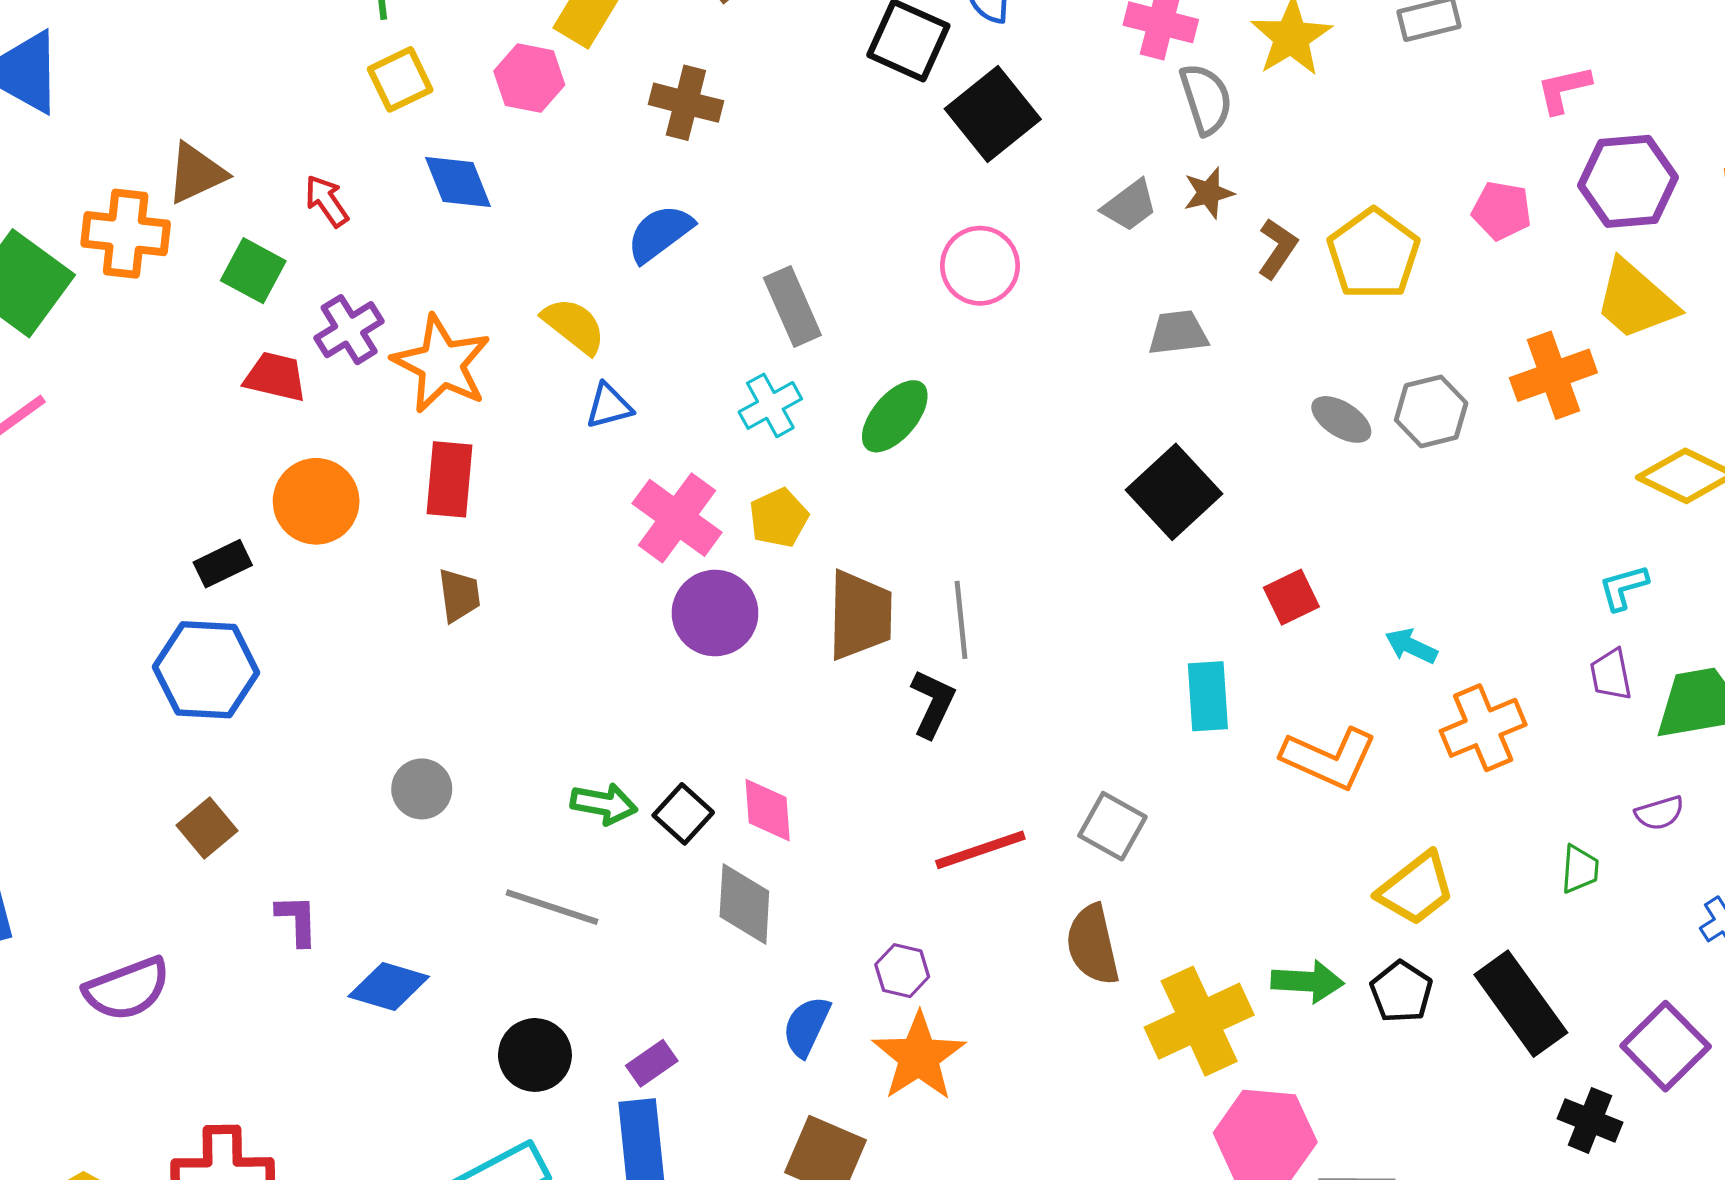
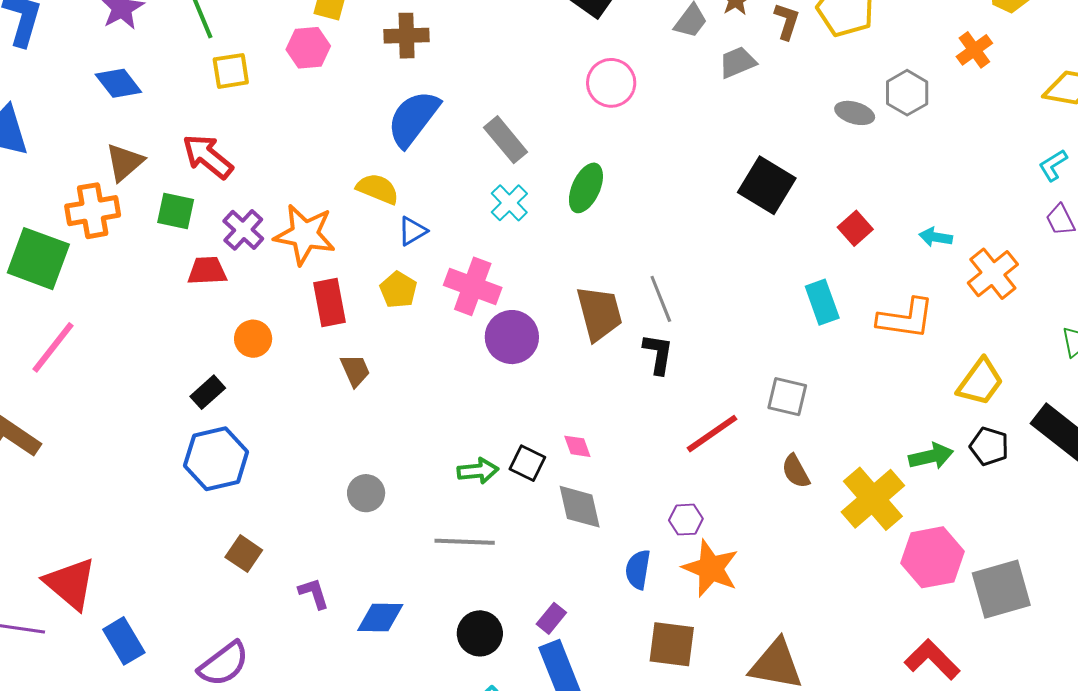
yellow square: (400, 79) -> (231, 71), turned 33
blue diamond: (458, 182) -> (118, 83), moved
red arrow: (327, 201) -> (208, 156), size x1.6
blue semicircle: (660, 233) -> (413, 119), size x1.4
gray trapezoid: (1178, 333) -> (737, 62), moved
orange cross: (1553, 375) -> (974, 50), size x0.7
orange circle: (316, 501) -> (253, 339), size x0.7
yellow pentagon: (779, 518) -> (398, 290), moved
pink diamond: (768, 810) -> (577, 446), size x0.7
brown semicircle: (1093, 945) -> (796, 471), size x0.7

